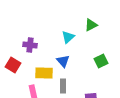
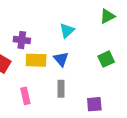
green triangle: (91, 25) -> (107, 16), moved
yellow rectangle: (44, 73) -> (36, 60), moved

